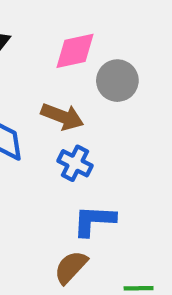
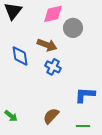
blue L-shape: (94, 220) -> (85, 95), moved

